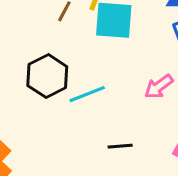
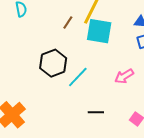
cyan line: (87, 94) -> (78, 77), turned -30

